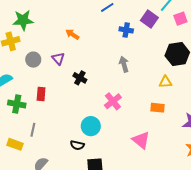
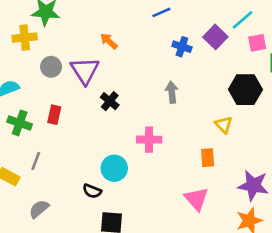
purple triangle: (58, 59) -> (85, 71), size x1.6
yellow triangle: (165, 82) -> (224, 125), turned 40
pink cross: (113, 101) -> (149, 140), turned 30
orange rectangle: (158, 108) -> (208, 158), turned 72
pink triangle: (141, 140) -> (196, 199), moved

